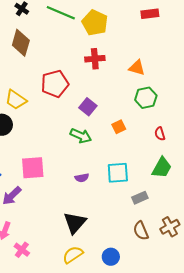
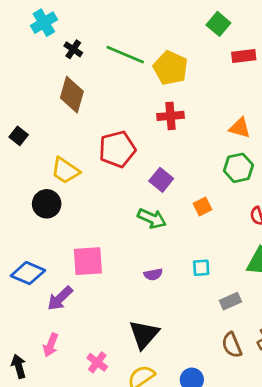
orange triangle: (137, 68) -> (240, 128), moved
cyan square: (118, 173) -> (201, 268), size x0.6
pink cross: (22, 250) -> (97, 362), moved

